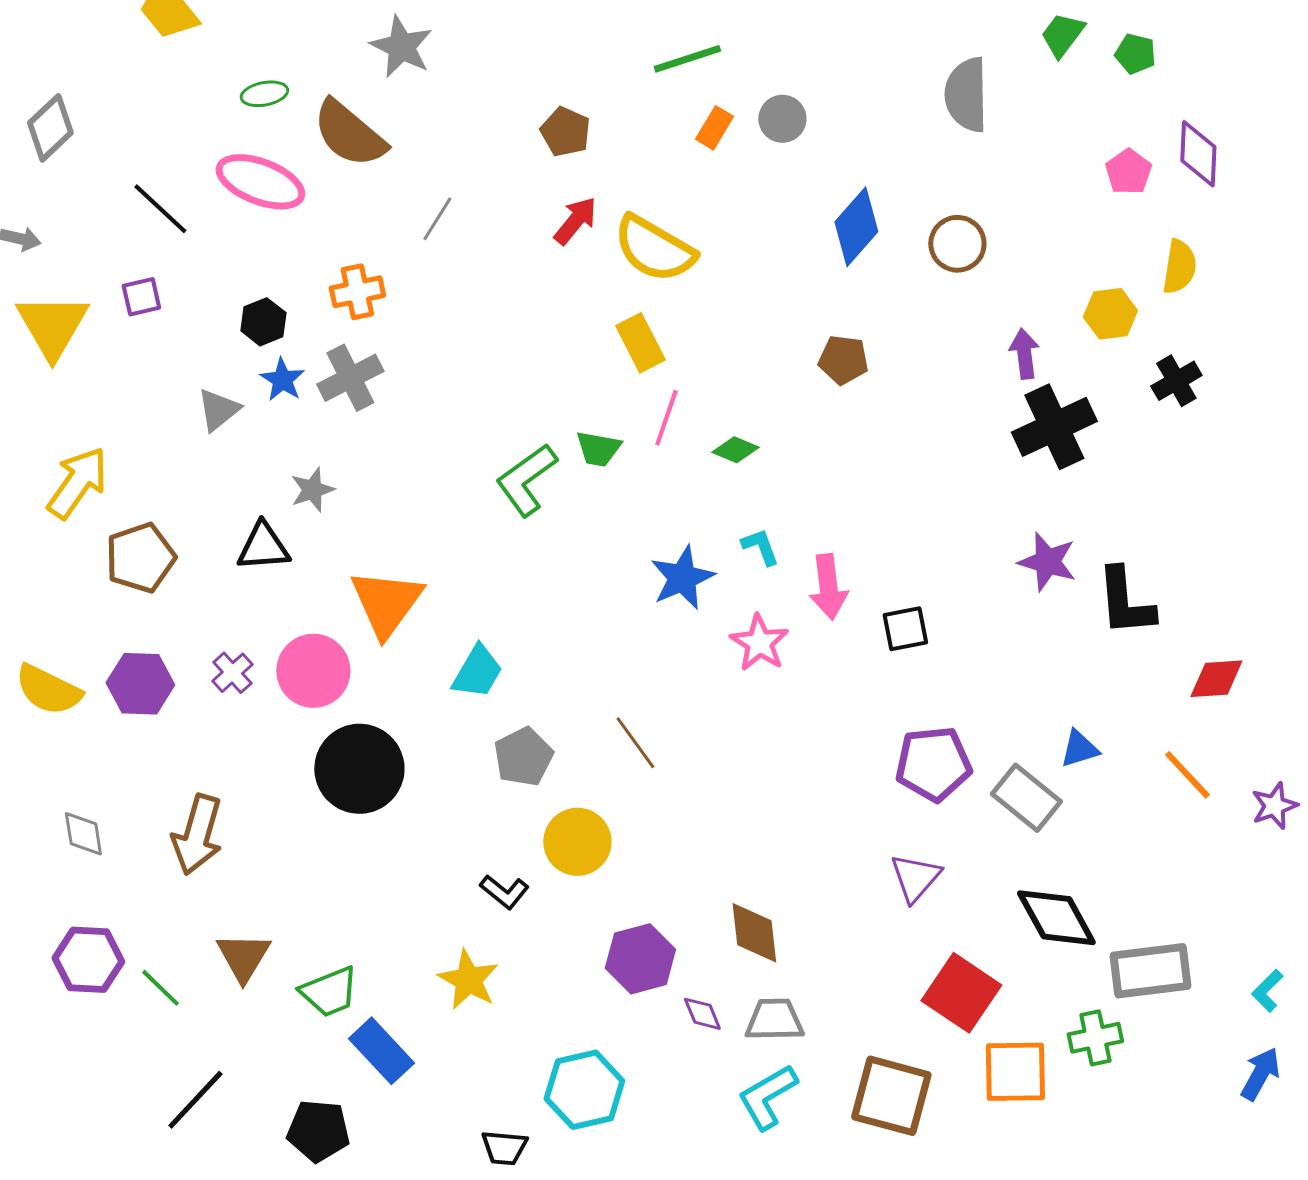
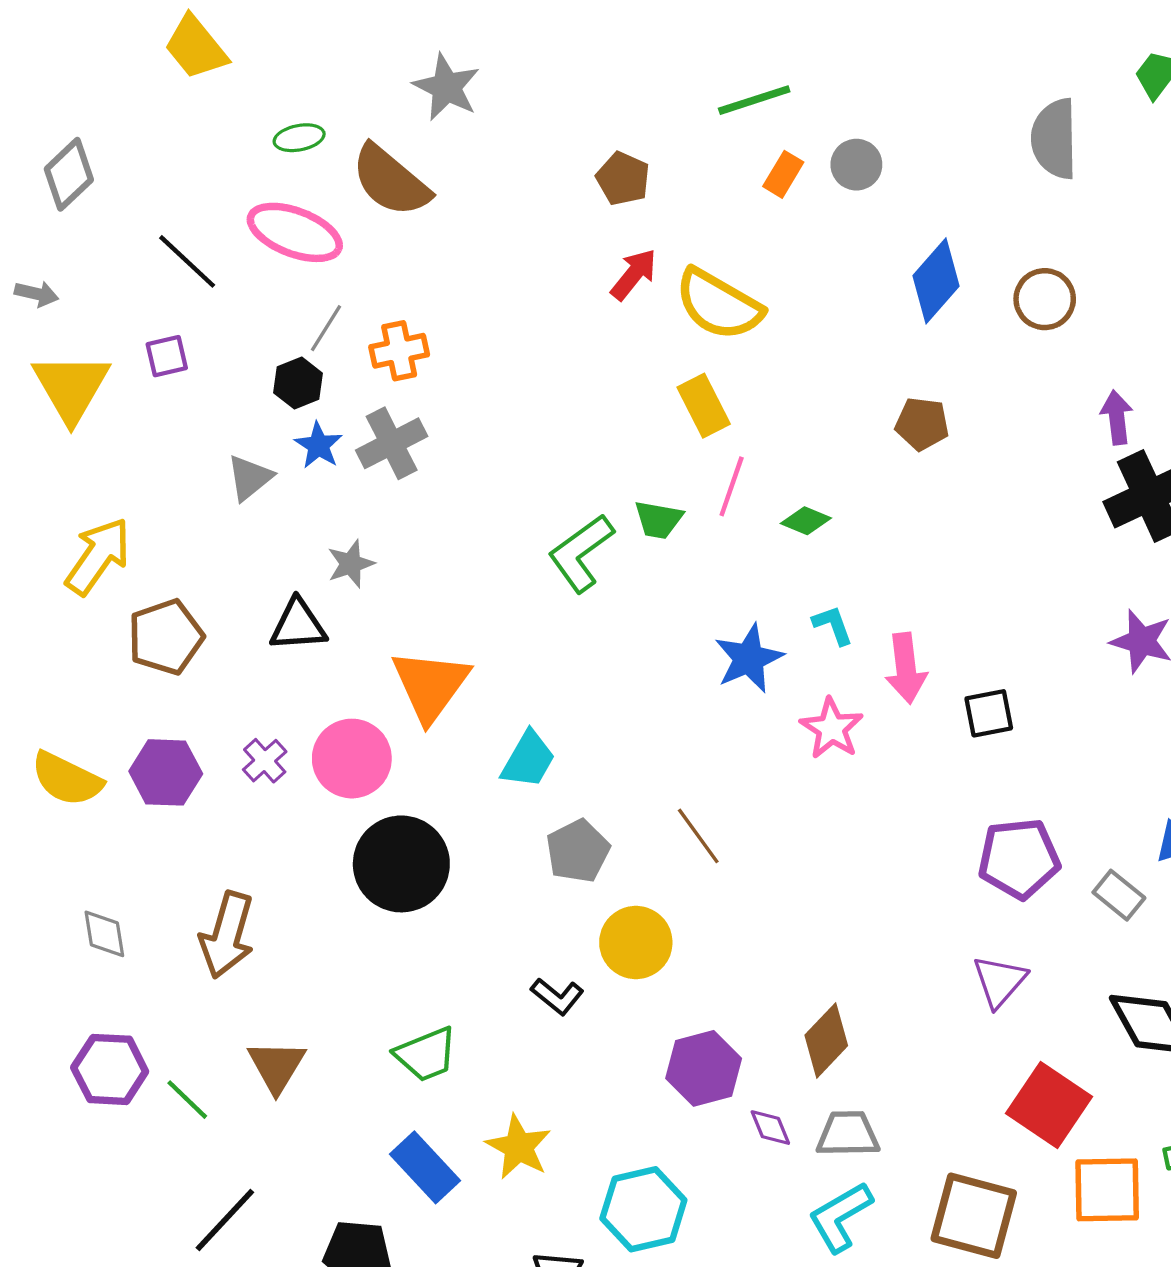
gray line: (437, 219) -> (326, 328), moved
gray rectangle: (1026, 798) -> (1119, 895), size x0.7
brown diamond: (754, 933) -> (826, 1040), turned 50
yellow star: (468, 980) -> (519, 1147), moved
green trapezoid: (329, 992) -> (426, 1054), moved

